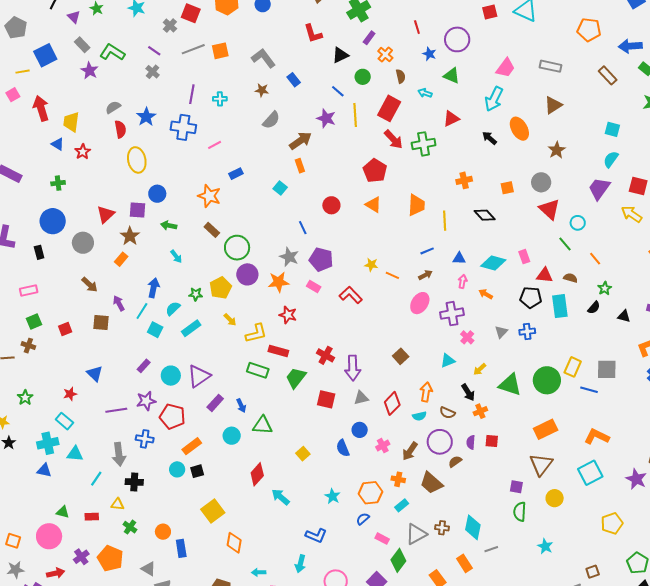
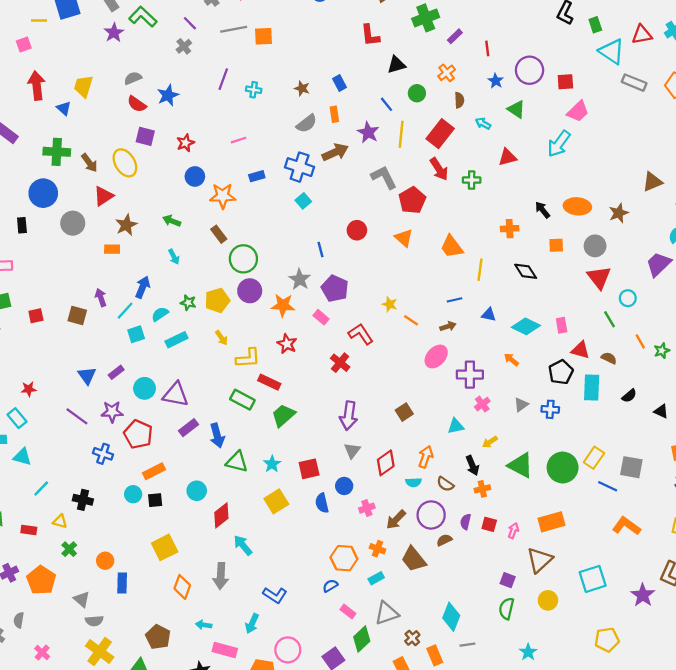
red square: (490, 12) -> (565, 82), moved
purple rectangle: (369, 38) -> (455, 36), moved
gray L-shape: (263, 58) -> (384, 177), moved
gray rectangle: (551, 66) -> (634, 83), moved
brown triangle: (553, 105) -> (652, 182), moved
red arrow: (41, 108) -> (37, 86), moved
blue cross: (183, 127) -> (300, 167), moved
red semicircle: (120, 129) -> (137, 104), turned 126
orange ellipse: (519, 129) -> (577, 206), moved, turned -65
black arrow: (490, 138) -> (542, 210), moved
green cross: (424, 144) -> (472, 180), size x0.7
red star: (83, 152) -> (185, 143), moved
yellow ellipse: (137, 160) -> (125, 163), moved, turned -30
orange rectangle: (300, 166) -> (334, 114), moved
green cross: (58, 183) -> (57, 152), size x1.6
blue circle: (157, 194) -> (195, 176), moved
orange star: (209, 196) -> (223, 196), turned -30
orange trapezoid: (416, 205) -> (452, 247), turned 130
purple square: (137, 210) -> (145, 136), moved
orange rectangle: (121, 259) -> (112, 249), turned 40
pink arrow: (463, 281) -> (513, 531), moved
brown arrow: (90, 285) -> (89, 163), moved
green star: (605, 288) -> (662, 351), moved
black pentagon: (531, 297) -> (561, 372), turned 30
cyan square: (155, 330) -> (136, 334), turned 35
red cross: (326, 355) -> (340, 363), moved
blue triangle: (95, 374) -> (87, 376), moved
purple triangle: (199, 376) -> (176, 395), turned 35
gray triangle: (361, 398) -> (352, 451), turned -49
red square: (326, 399) -> (309, 469), moved, turned -36
blue arrow: (241, 406) -> (217, 436), size x1.5
purple line: (116, 410) -> (77, 416), turned 35
cyan circle: (232, 436) -> (197, 491), moved
orange L-shape: (597, 437) -> (626, 526), moved
gray arrow: (119, 454) -> (221, 576), moved
yellow square: (303, 454) -> (276, 501), size x1.5
cyan star: (332, 496) -> (272, 464), moved
brown cross: (442, 528) -> (412, 638), moved, turned 32

